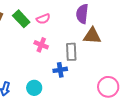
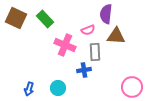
pink semicircle: (43, 19) -> (88, 30), moved
pink cross: (41, 45) -> (65, 45), size x1.5

